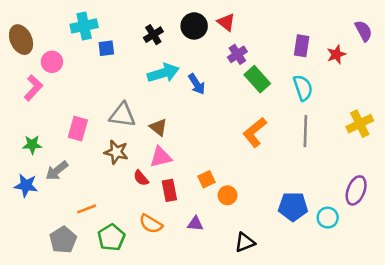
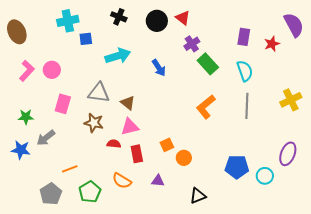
purple semicircle: (364, 31) -> (294, 25), size x1.4
black cross: (153, 35) -> (119, 17), moved, turned -35
pink circle: (52, 62) -> (52, 70), moved
cyan arrow: (163, 73) -> (118, 56), moved
red semicircle: (141, 178) -> (114, 144), turned 136

